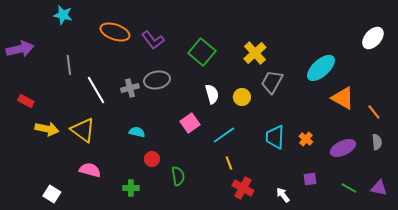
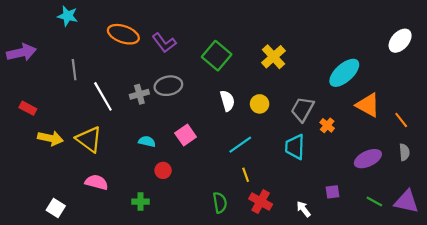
gray trapezoid: (272, 82) -> (302, 109), moved
pink square: (190, 123) -> (186, 135), moved
orange cross: (306, 139) -> (327, 125), moved
green semicircle: (178, 176) -> (220, 203), moved
purple triangle: (379, 188) -> (407, 202), size x1.4

